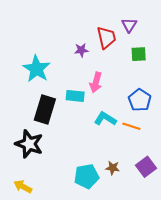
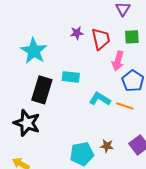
red trapezoid: (106, 38) -> (101, 39), moved
pink arrow: (96, 82) -> (118, 61), moved

